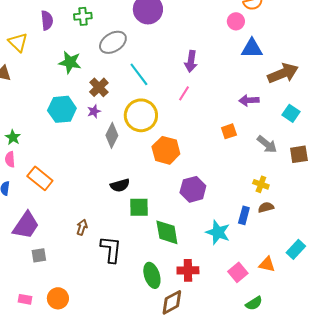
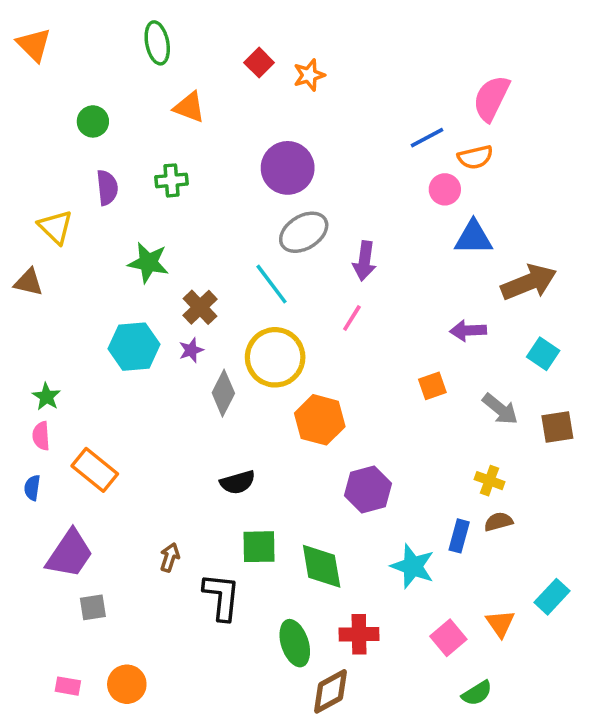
gray ellipse: (113, 42) -> (304, 232), moved
green square: (139, 207) -> (259, 547), moved
orange triangle: (267, 264) -> (500, 623), turned 42

